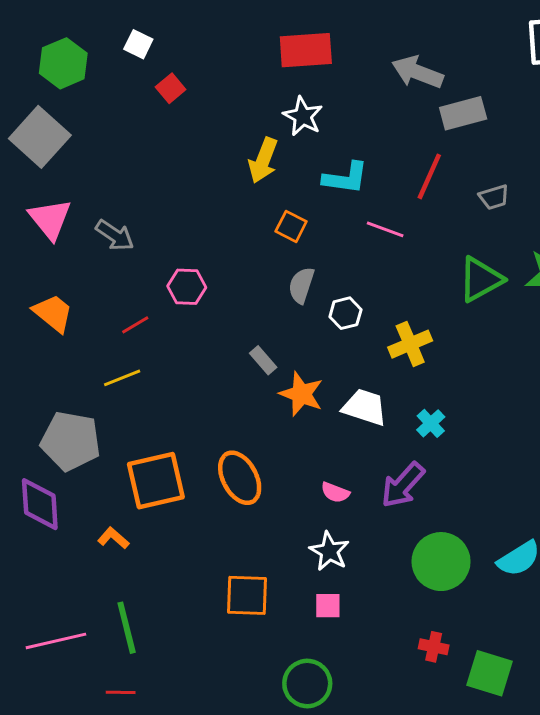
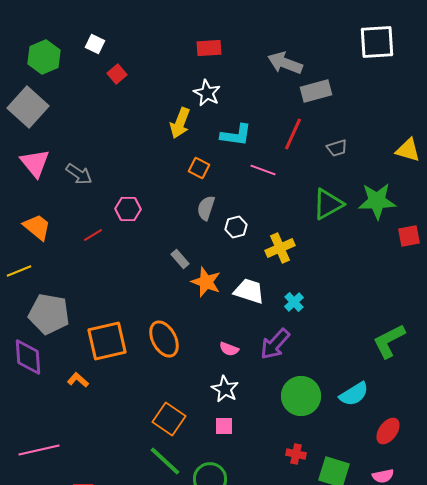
red rectangle: (306, 50) -> (209, 48), size x0.7
yellow line: (122, 378) -> (19, 271), moved
orange square: (247, 595) -> (169, 419), turned 32
green line: (127, 628) -> (165, 461), moved, turned -33

